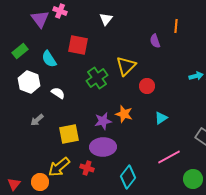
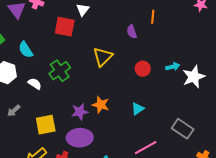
red square: (78, 45) -> (65, 27), moved
green cross: (97, 78) -> (60, 71), moved
red circle: (147, 86) -> (143, 69), moved

